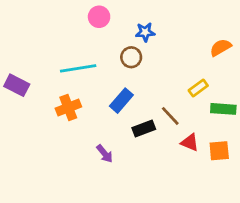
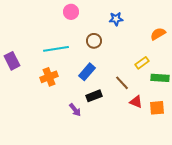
blue star: (145, 32) -> (116, 19), moved
purple rectangle: (17, 85) -> (12, 61), turned 36
black rectangle: (144, 128) -> (94, 96), moved

